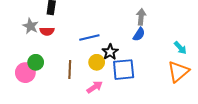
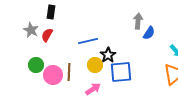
red semicircle: (47, 31) -> (47, 35), turned 120
blue semicircle: (139, 34) -> (149, 33), moved
pink circle: (25, 73) -> (53, 75), moved

